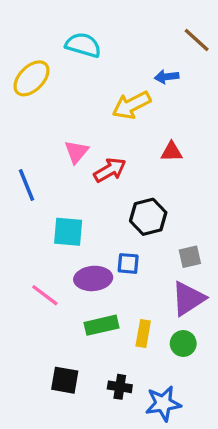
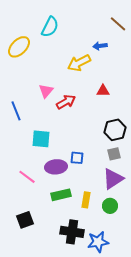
cyan semicircle: (83, 45) -> (50, 27), turned 100
black hexagon: (148, 217) -> (115, 130), moved
black square: (65, 380) -> (25, 220), moved, turned -30
black cross: (120, 387) -> (72, 232), size x1.6

